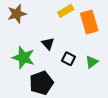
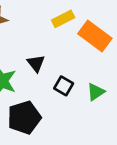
orange rectangle: (89, 22) -> (95, 36), turned -40

